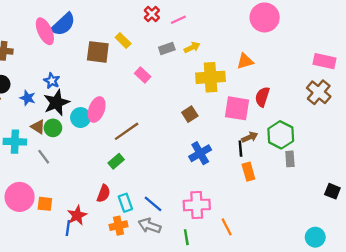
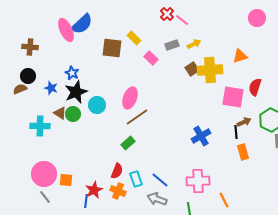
red cross: (152, 14) -> (167, 14), moved
pink circle: (265, 17) -> (257, 18), size x0.7
pink line: (178, 20) -> (182, 20), turned 64
pink rectangle: (143, 75) -> (151, 58), moved
pink ellipse: (97, 109) -> (130, 98), moved
brown square: (190, 114) -> (192, 69), moved
gray line: (44, 157) -> (45, 197), moved
orange cross: (118, 226) -> (118, 191), moved, turned 35

